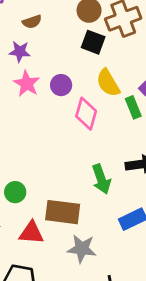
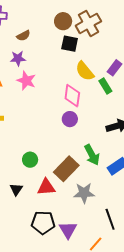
purple circle: (61, 85) -> (70, 119), moved
green arrow: (101, 179) -> (92, 155), moved
brown rectangle: (63, 212) -> (66, 169), turned -45

